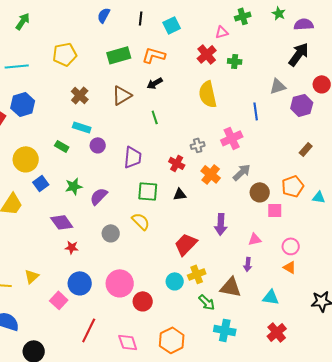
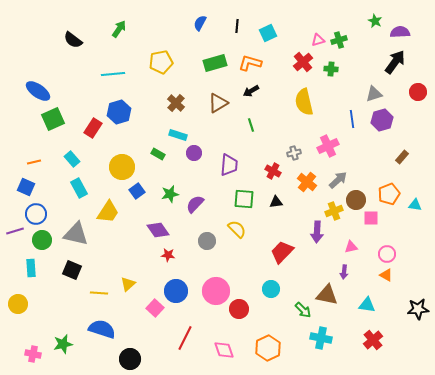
green cross: (243, 16) -> (339, 40), moved
purple hexagon: (302, 105) -> (382, 120), moved
yellow cross: (197, 274) -> (334, 211), moved

